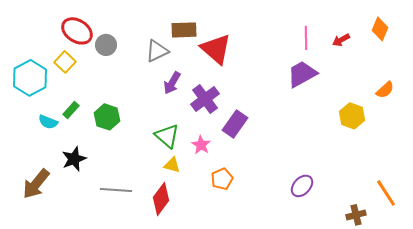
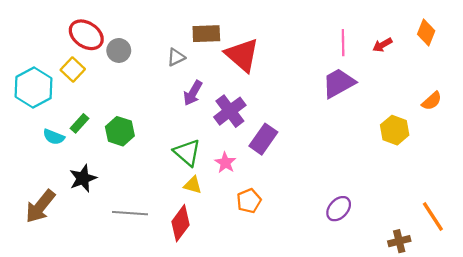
gray triangle: (157, 51) -> (176, 57), size x0.7

